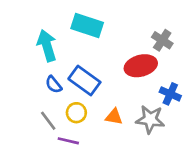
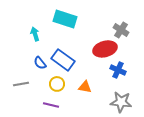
cyan arrow: (47, 46) -> (35, 34), size x0.6
blue cross: (170, 94) -> (118, 70), moved
gray star: (150, 119) -> (121, 102), moved
gray line: (48, 121) -> (21, 84), moved, turned -63

